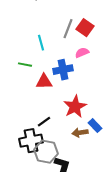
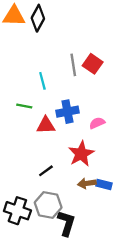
gray line: (68, 29) -> (73, 65), turned -30
pink semicircle: (82, 53) -> (97, 123), moved
blue rectangle: (95, 126) -> (104, 184), moved, turned -32
black cross: (31, 141) -> (17, 211), moved, turned 30

